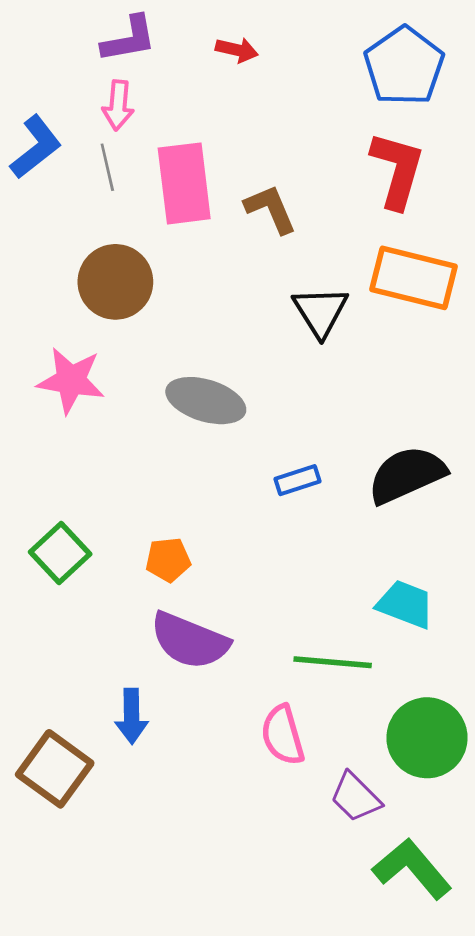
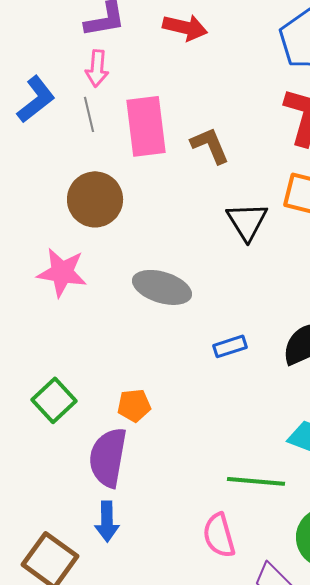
red arrow: (237, 50) -> (185, 27), size x1.4
purple semicircle: (190, 641) -> (108, 457), moved, turned 78

